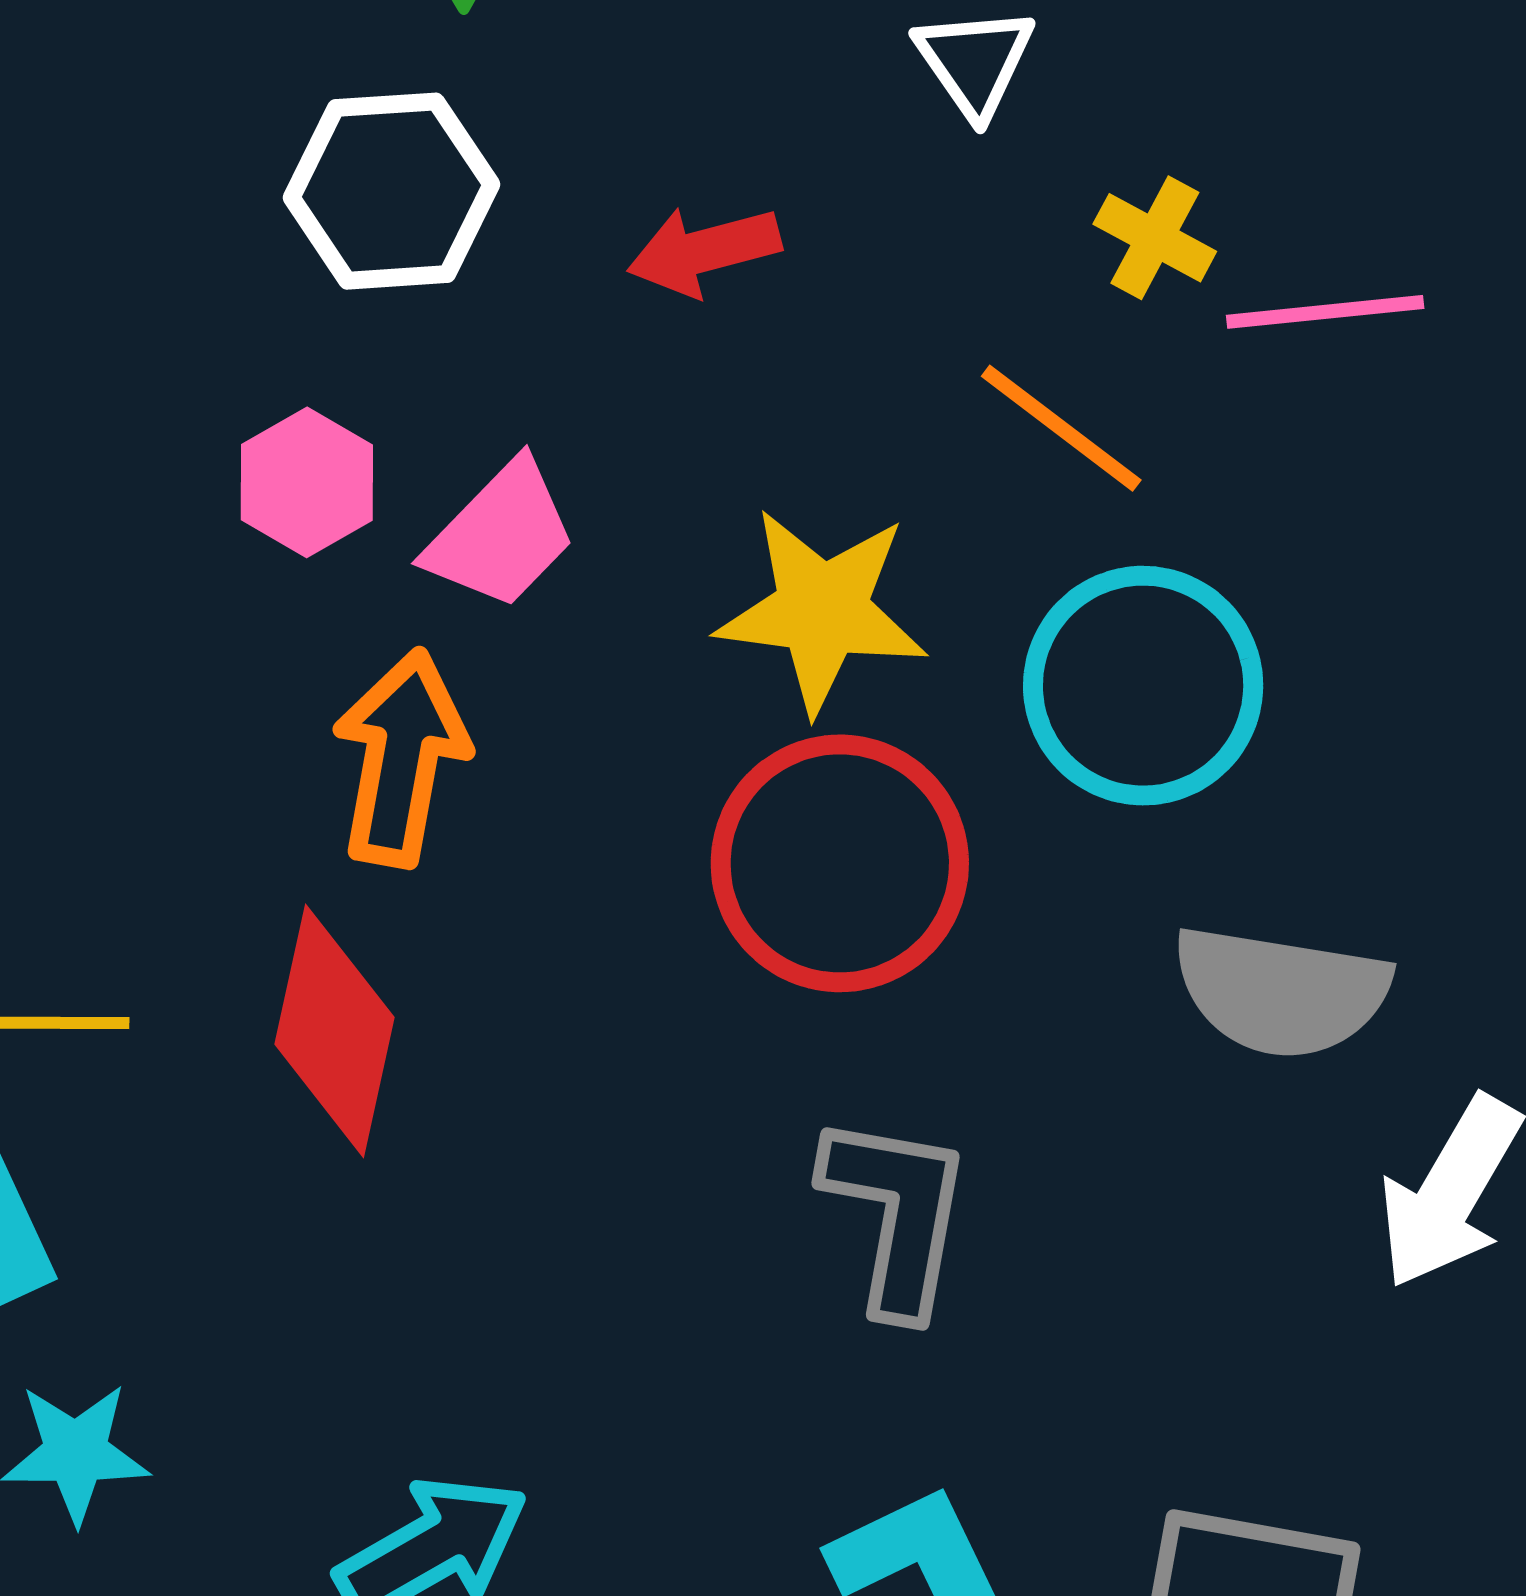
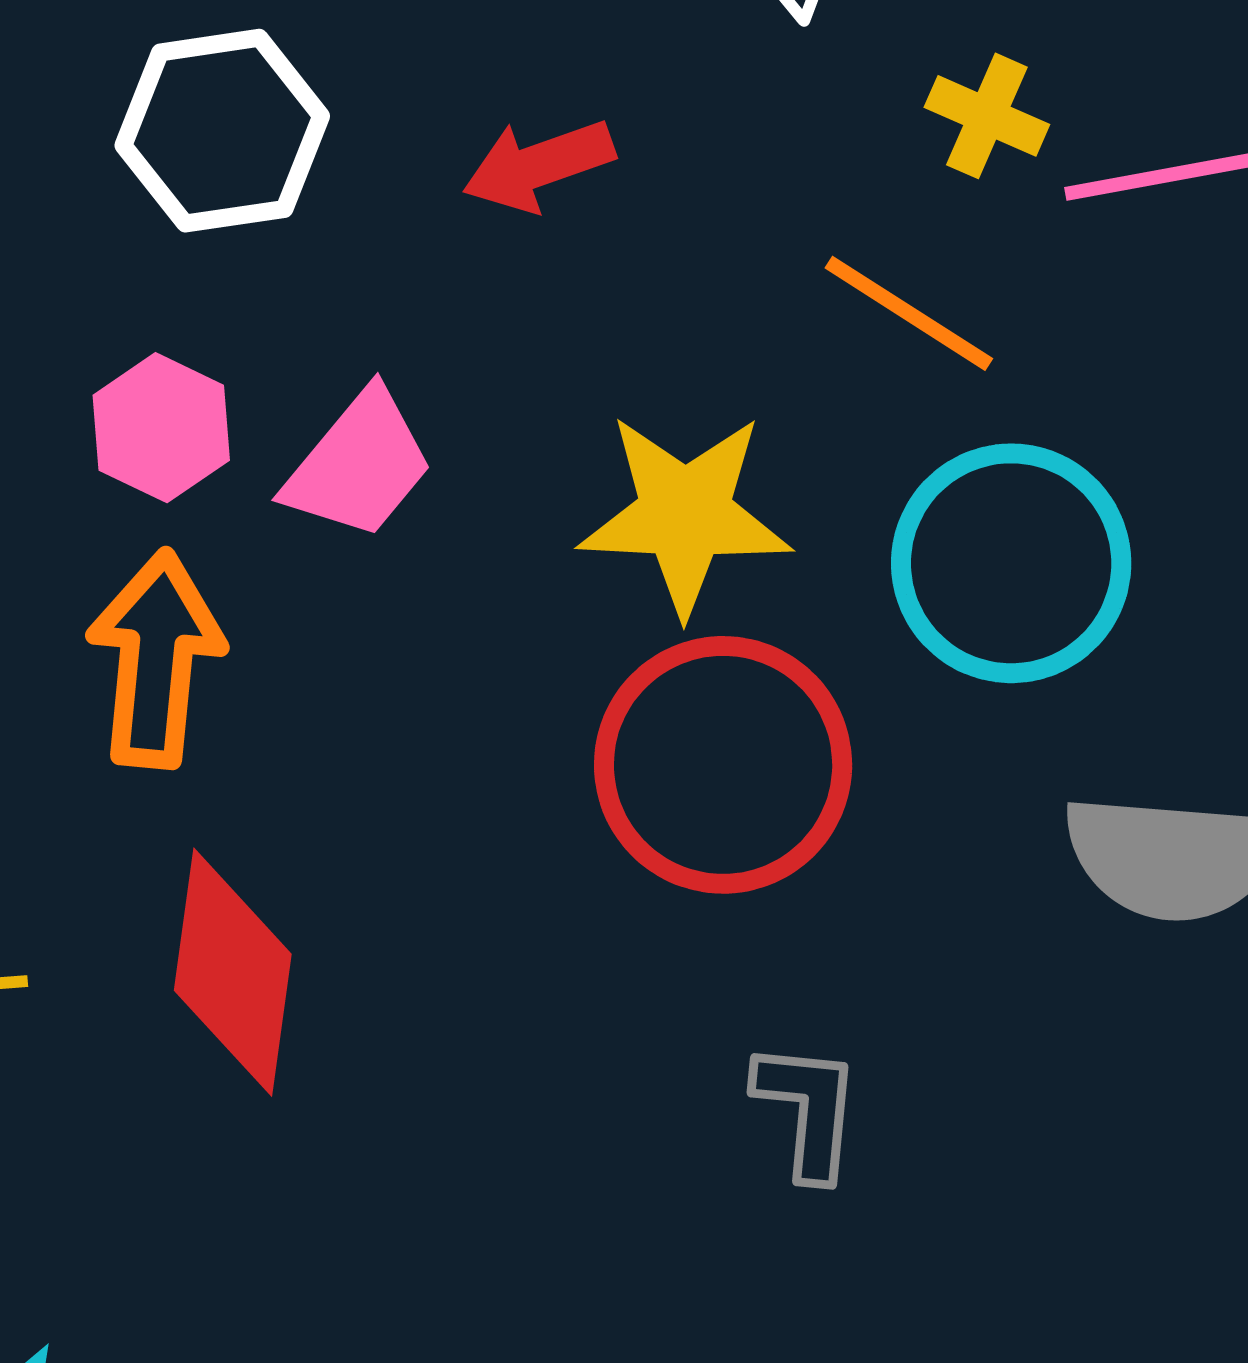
orange arrow: (401, 758) -> (156, 659), moved
gray L-shape: (896, 1214) -> (808, 1110), size x0.7

